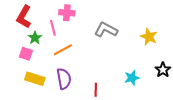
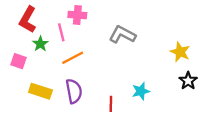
yellow star: (149, 37) -> (180, 52), moved
pink square: (26, 54) -> (18, 61), moved
cyan star: (132, 78) -> (141, 91), moved

